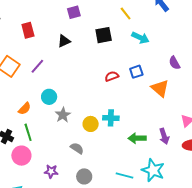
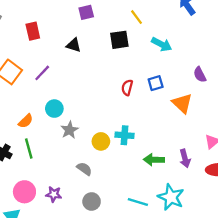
yellow line: (126, 14) -> (136, 17), moved
black triangle: (64, 41) -> (74, 45), turned 40
red semicircle: (112, 76) -> (127, 88), turned -56
pink circle: (21, 156) -> (24, 192), moved

